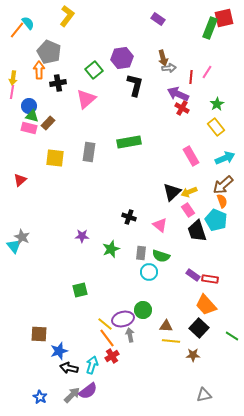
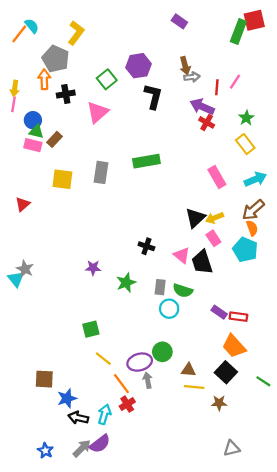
yellow L-shape: (67, 16) -> (76, 33), moved
black trapezoid: (197, 231) -> (202, 262), moved
yellow line: (105, 324) -> (103, 359), moved

